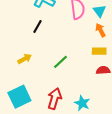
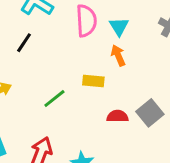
yellow rectangle: (99, 51) -> (93, 81), moved

